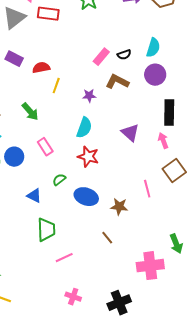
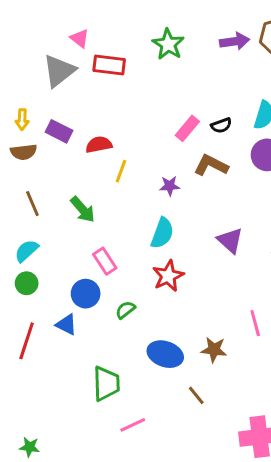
blue circle: (14, 157) -> (86, 294), moved
red star: (88, 157) -> (168, 276), turned 30
blue triangle: (34, 196) -> (66, 325), moved
blue ellipse: (86, 197) -> (165, 354), moved

